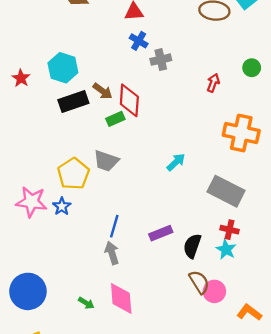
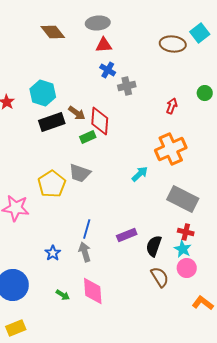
orange cross: (241, 133) -> (171, 149), moved, turned -36
blue star: (62, 206) -> (53, 253), moved
pink circle: (214, 291) -> (187, 268), moved

